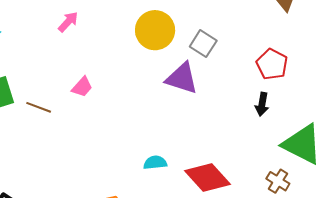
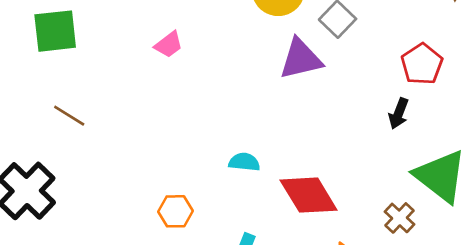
purple triangle: (182, 78) -> (301, 59), turned -42
brown line: (39, 107) -> (69, 116), moved

